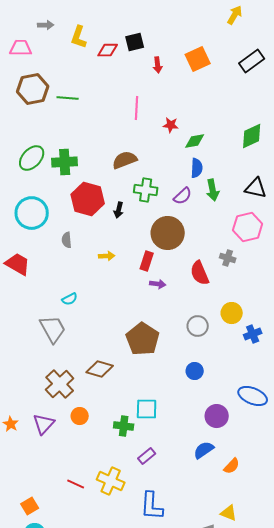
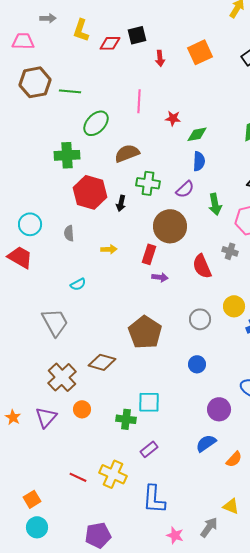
green ellipse: (32, 158) -> (96, 123), moved
green arrow: (213, 190) -> (215, 204), moved
cyan circle: (32, 213) -> (30, 224), moved, size x0.7
cyan semicircle: (70, 299) -> (78, 284), moved

